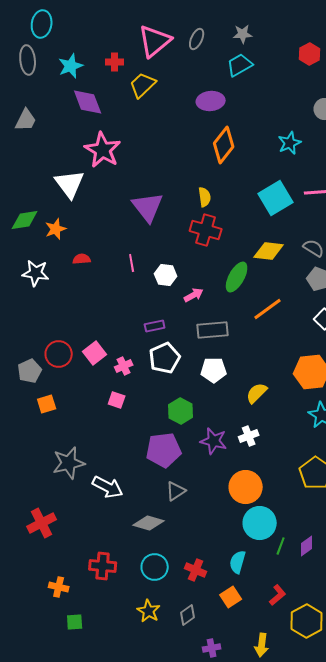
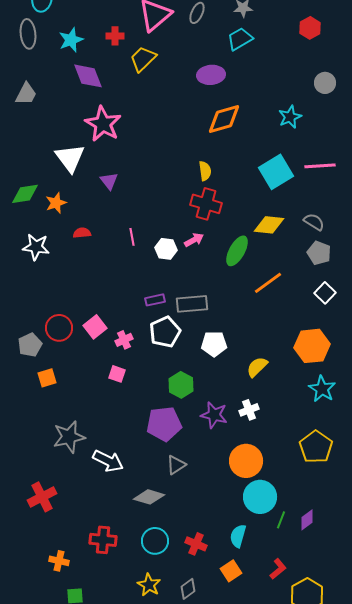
orange diamond: (224, 145) -> (224, 119), turned 36
purple triangle: (148, 207) -> (109, 181), moved, size x0.6
pink arrow: (194, 295) -> (194, 240), moved
gray rectangle: (213, 330) -> (192, 304), moved

